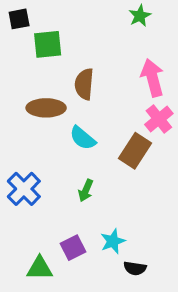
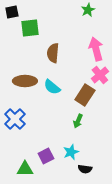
brown ellipse: (46, 108) -> (25, 81), moved
green arrow: (86, 190) -> (78, 121), moved

